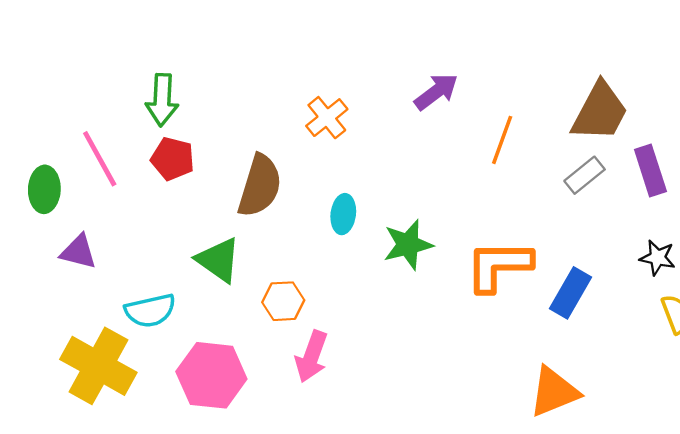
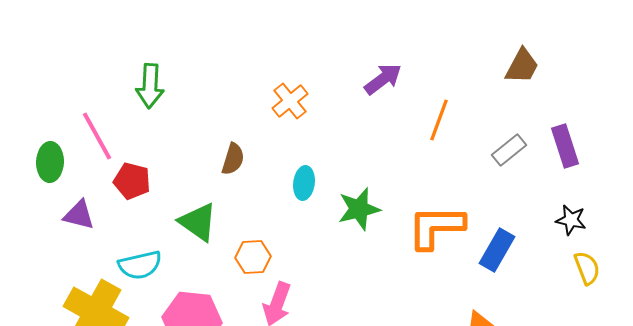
brown trapezoid: (600, 112) -> (522, 66), moved, size x0.7
red pentagon: (173, 159) -> (132, 181), moved
brown semicircle: (260, 186) -> (233, 159), size x0.6

